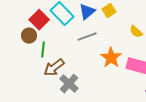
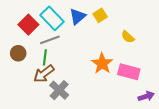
brown circle: (29, 36) -> (18, 53), moved
gray line: (87, 37) -> (50, 40), moved
green line: (43, 50) -> (45, 57), moved

